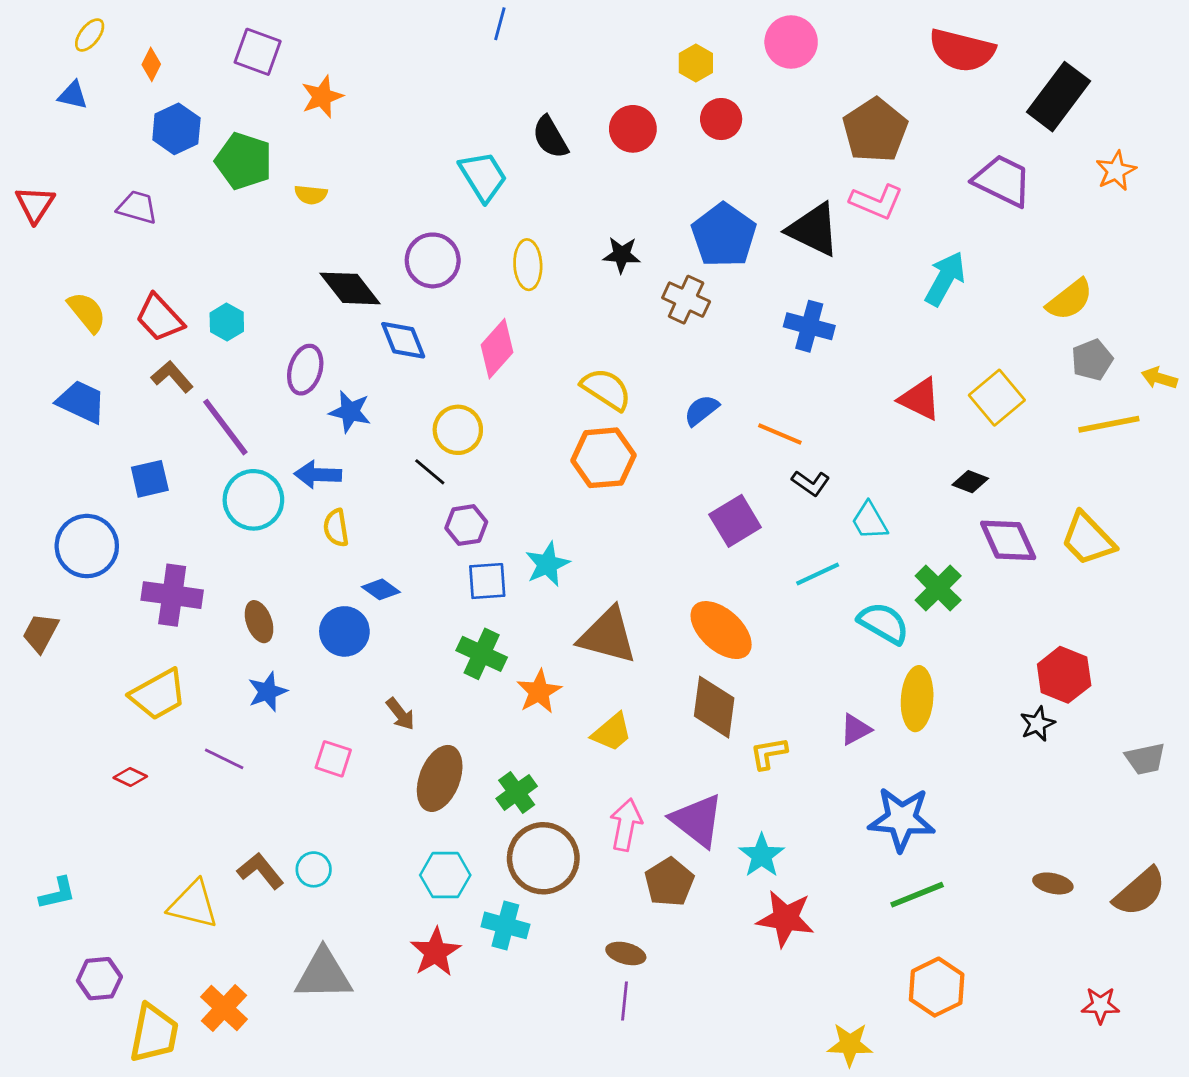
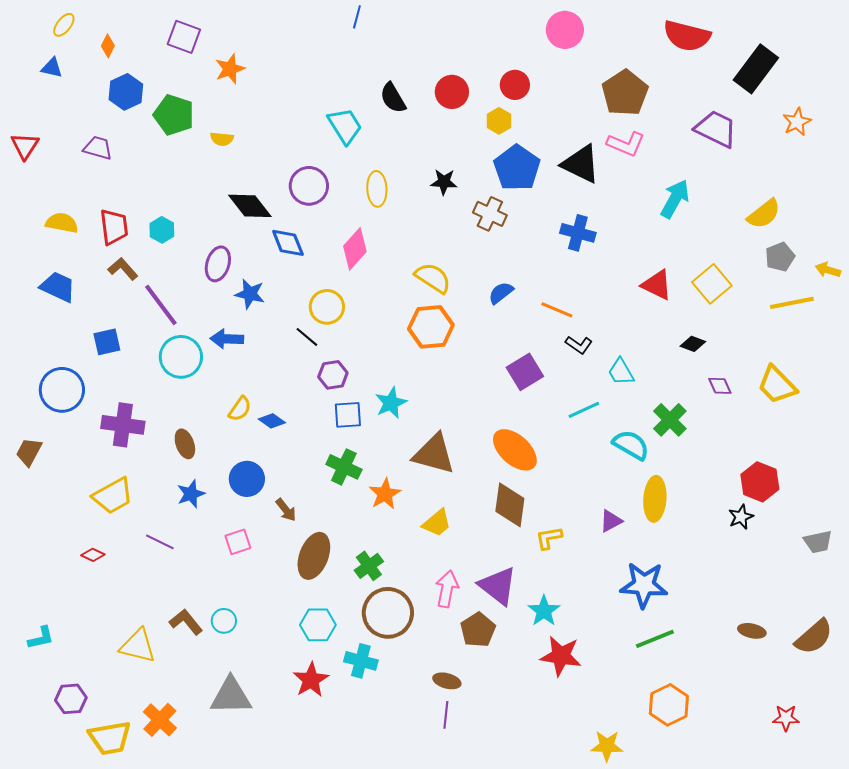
yellow hexagon: (696, 63) -> (499, 121), moved
yellow semicircle: (87, 312) -> (62, 223), turned -40
red trapezoid: (160, 318) -> (114, 227), turned -144
yellow semicircle: (336, 528) -> (240, 409), moved, turned -136
purple diamond: (1008, 540) -> (720, 386), size x0.6
blue circle: (344, 631) -> (247, 479), moved
pink square: (333, 759) -> (238, 542), turned -36
yellow trapezoid: (154, 1033) -> (110, 738), turned 69

